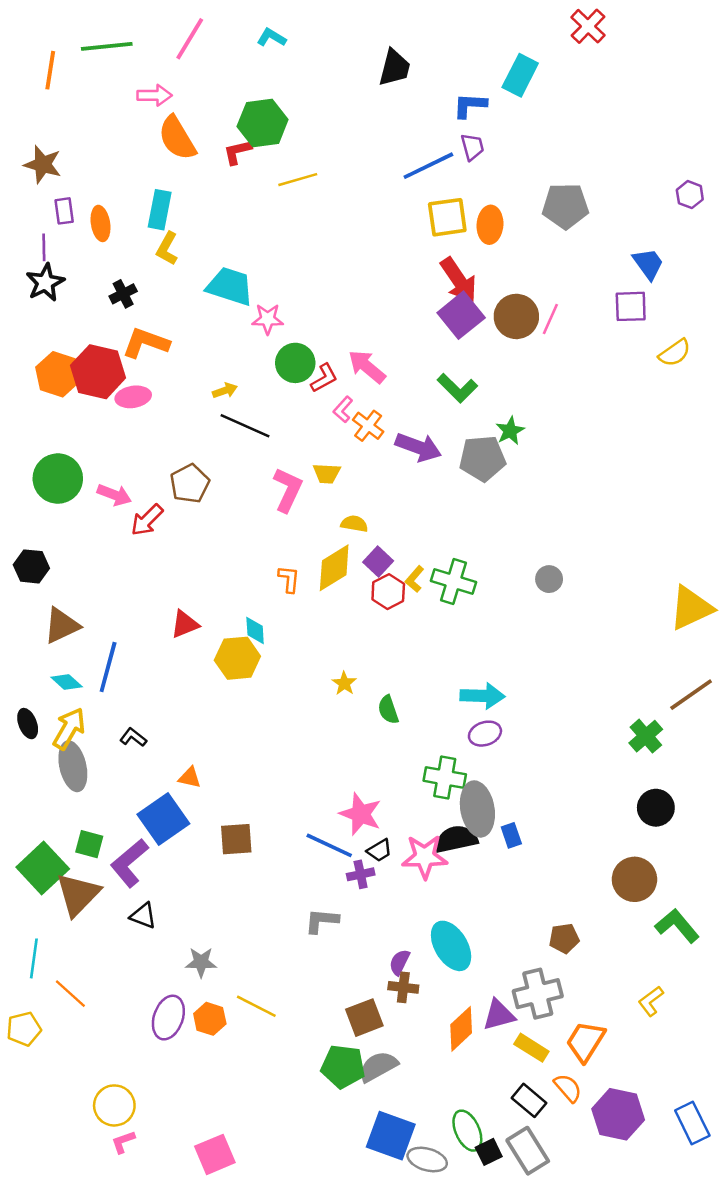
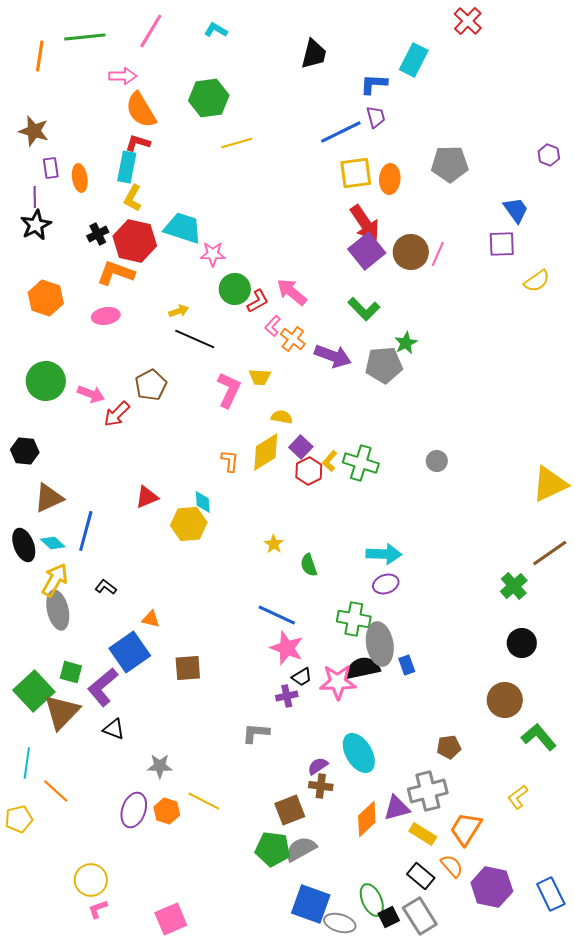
red L-shape: (237, 152) -> (138, 143), moved, turned 30
red hexagon: (98, 372) -> (135, 241), moved
black ellipse: (28, 724) -> (24, 545), moved, size x1.4
blue line: (329, 845) -> (277, 615), moved
purple semicircle: (400, 962) -> (318, 766), turned 30

